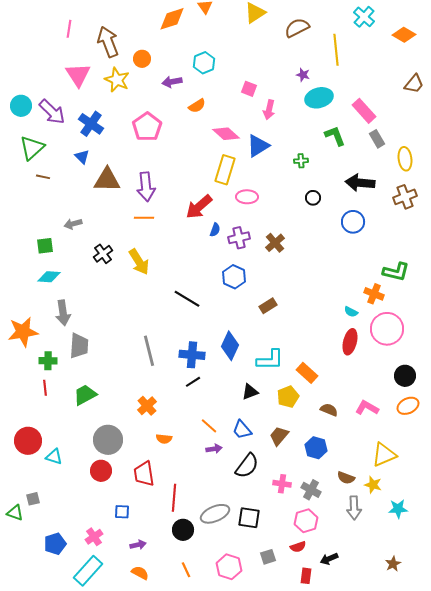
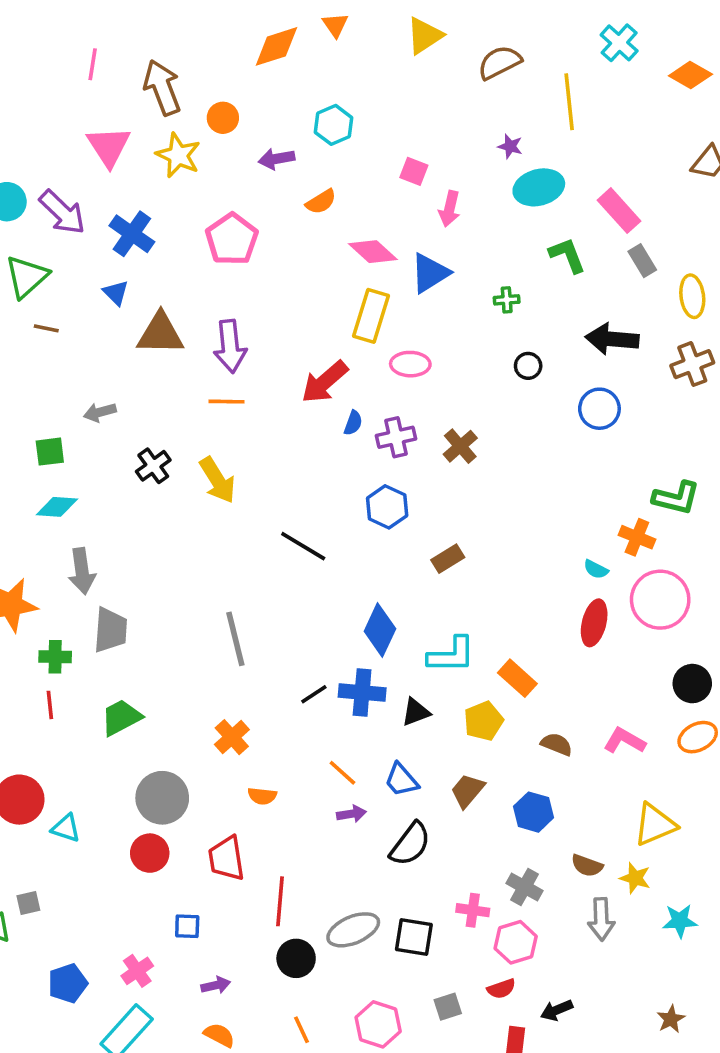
blue cross: (192, 355) -> (362, 692), moved
pink cross: (282, 484) -> (473, 910), moved

